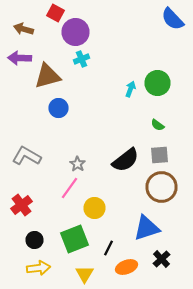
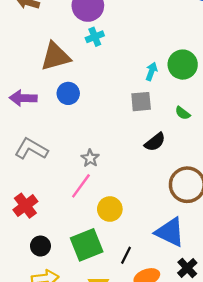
purple arrow: (20, 58) -> (23, 98), moved
gray square: (160, 155) -> (141, 102), moved
black semicircle: (126, 160) -> (155, 142), moved, size x0.7
blue triangle: (146, 228) -> (170, 232), turned 44

